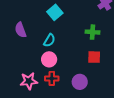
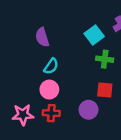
cyan square: (55, 12) -> (94, 35), moved
purple semicircle: (21, 30) -> (42, 37), moved
purple circle: (80, 82) -> (89, 110), moved

